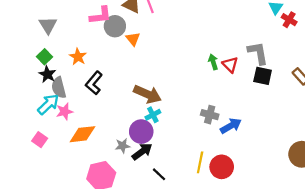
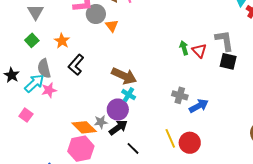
black star: (47, 74) -> (12, 75), moved
cyan cross: (153, 115) -> (129, 95), turned -32
orange diamond: (82, 134) -> (84, 127), moved, turned 50
yellow line: (200, 162) -> (170, 138), turned -36

